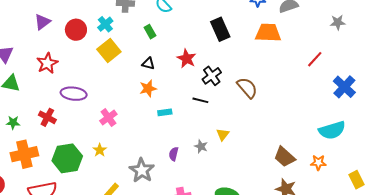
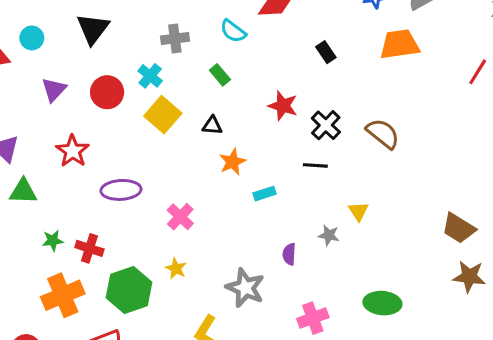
black rectangle: (220, 29) -> (326, 52), size x0.6
black triangle: (148, 64) -> (212, 126), moved
red cross: (47, 117) -> (89, 248), moved
green star: (13, 123) -> (53, 241), moved

